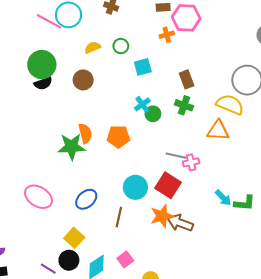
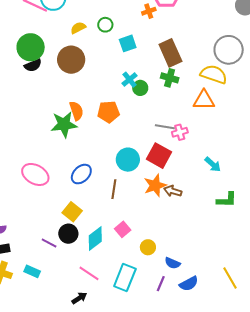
brown rectangle: (187, 79) -> (170, 53), size x1.5
brown circle: (83, 80) -> (71, 60), size x1.4
green L-shape: (245, 203) -> (227, 200), moved
brown arrow: (180, 223) -> (173, 191), size x0.7

